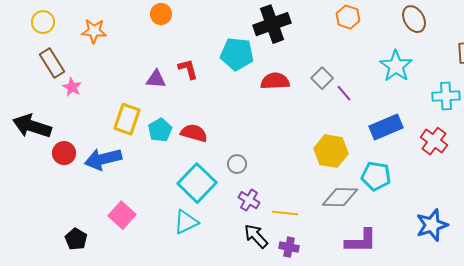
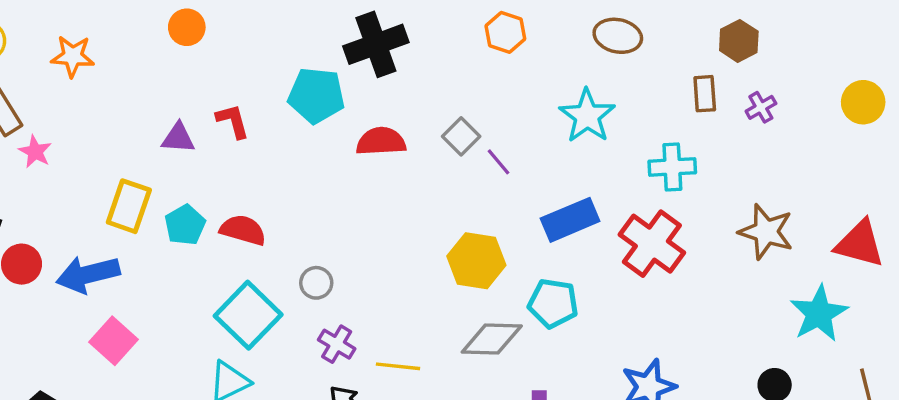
brown ellipse: (414, 19) -> (618, 36), turned -48
red cross: (434, 141) -> (652, 244), size x1.4
pink square: (122, 215) -> (114, 341), moved

